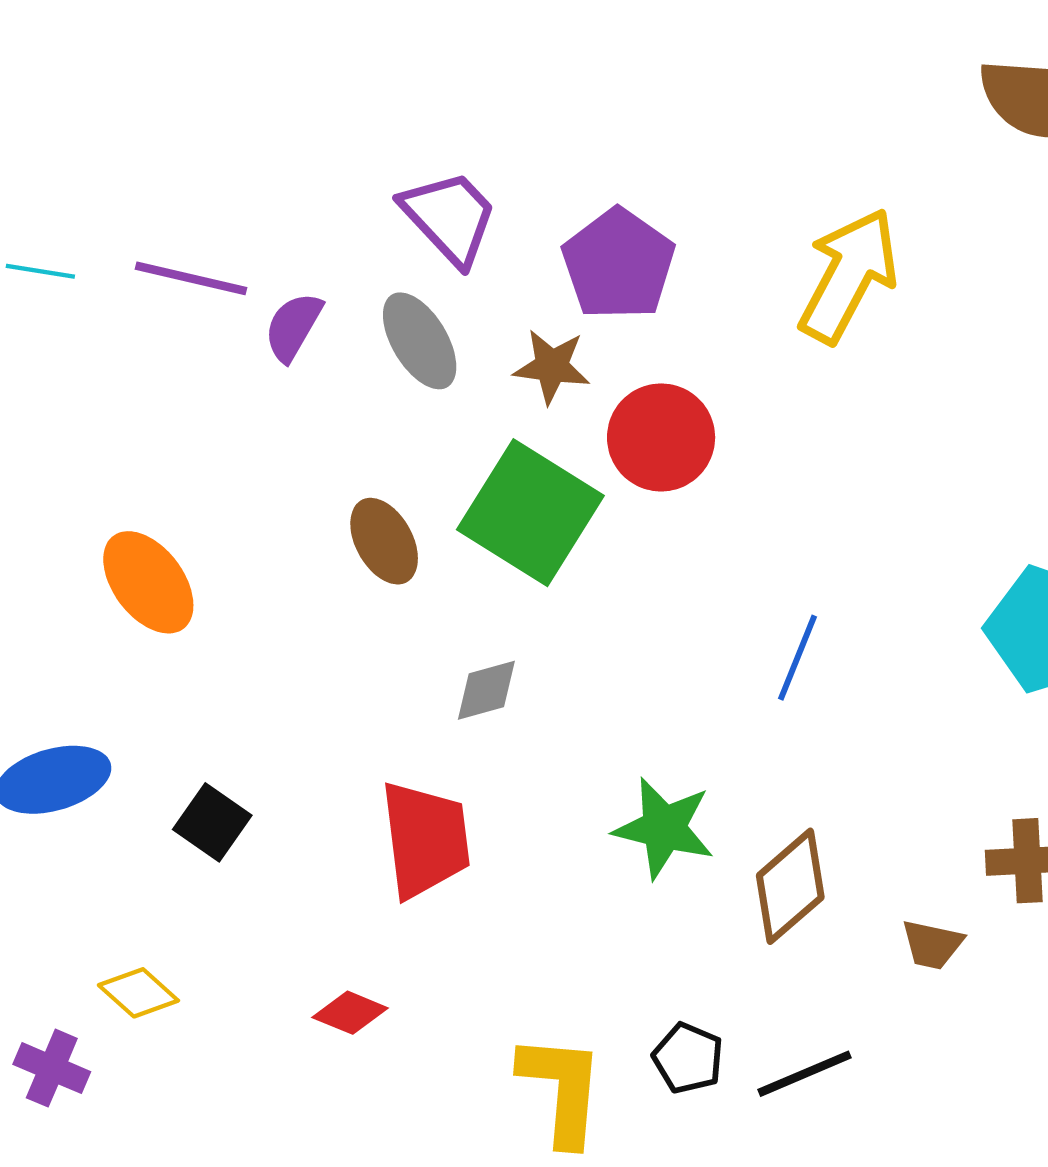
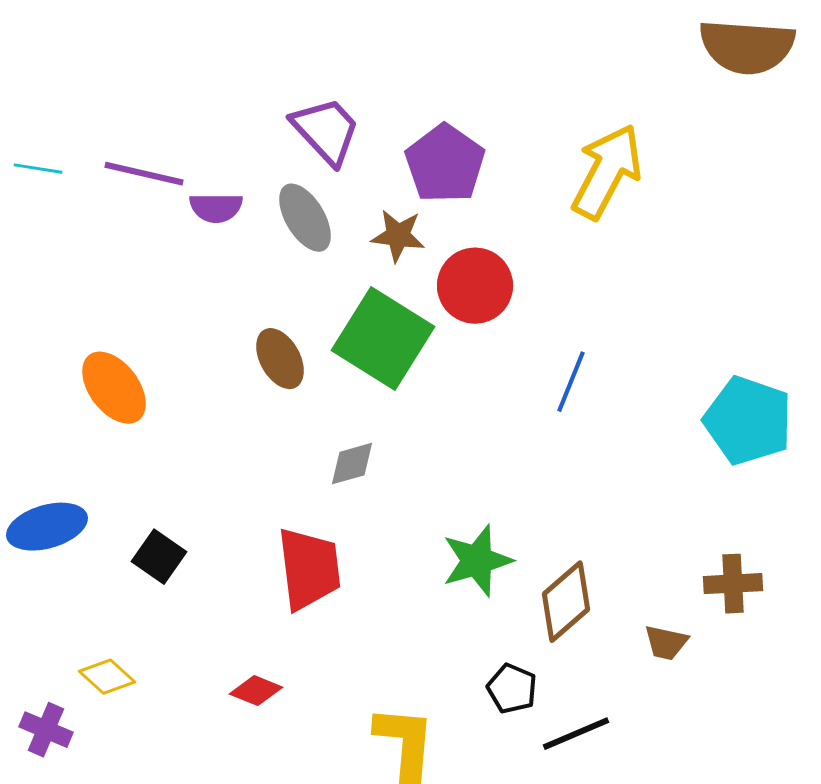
purple semicircle: (293, 327) -> (216, 208), turned -120
blue line: (797, 658) -> (571, 382), moved
green star: (664, 828) -> (477, 561), turned -30
black pentagon: (688, 1058) -> (512, 689), moved

